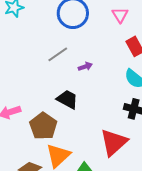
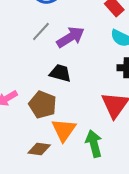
purple arrow: (85, 67) -> (70, 37), size x2.0

